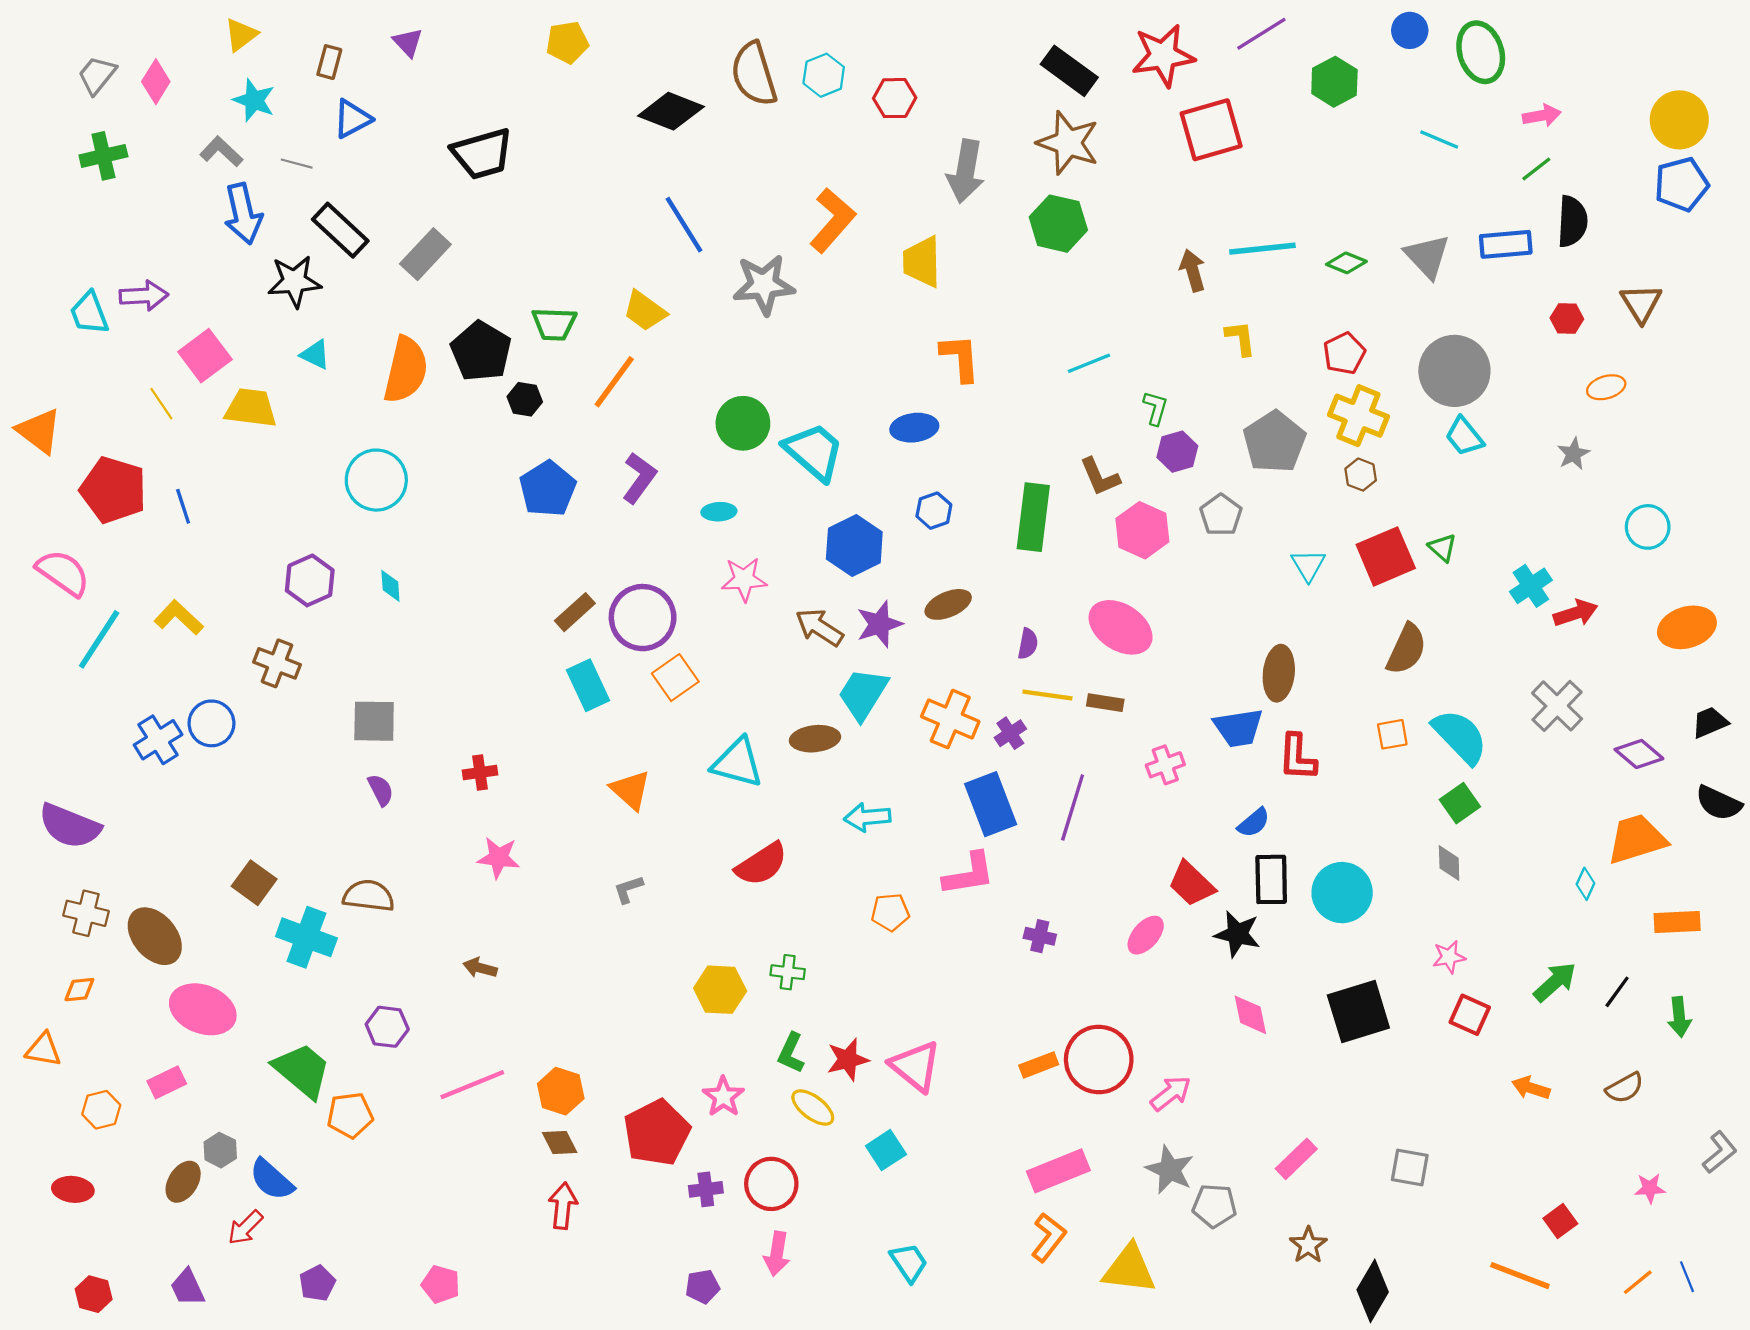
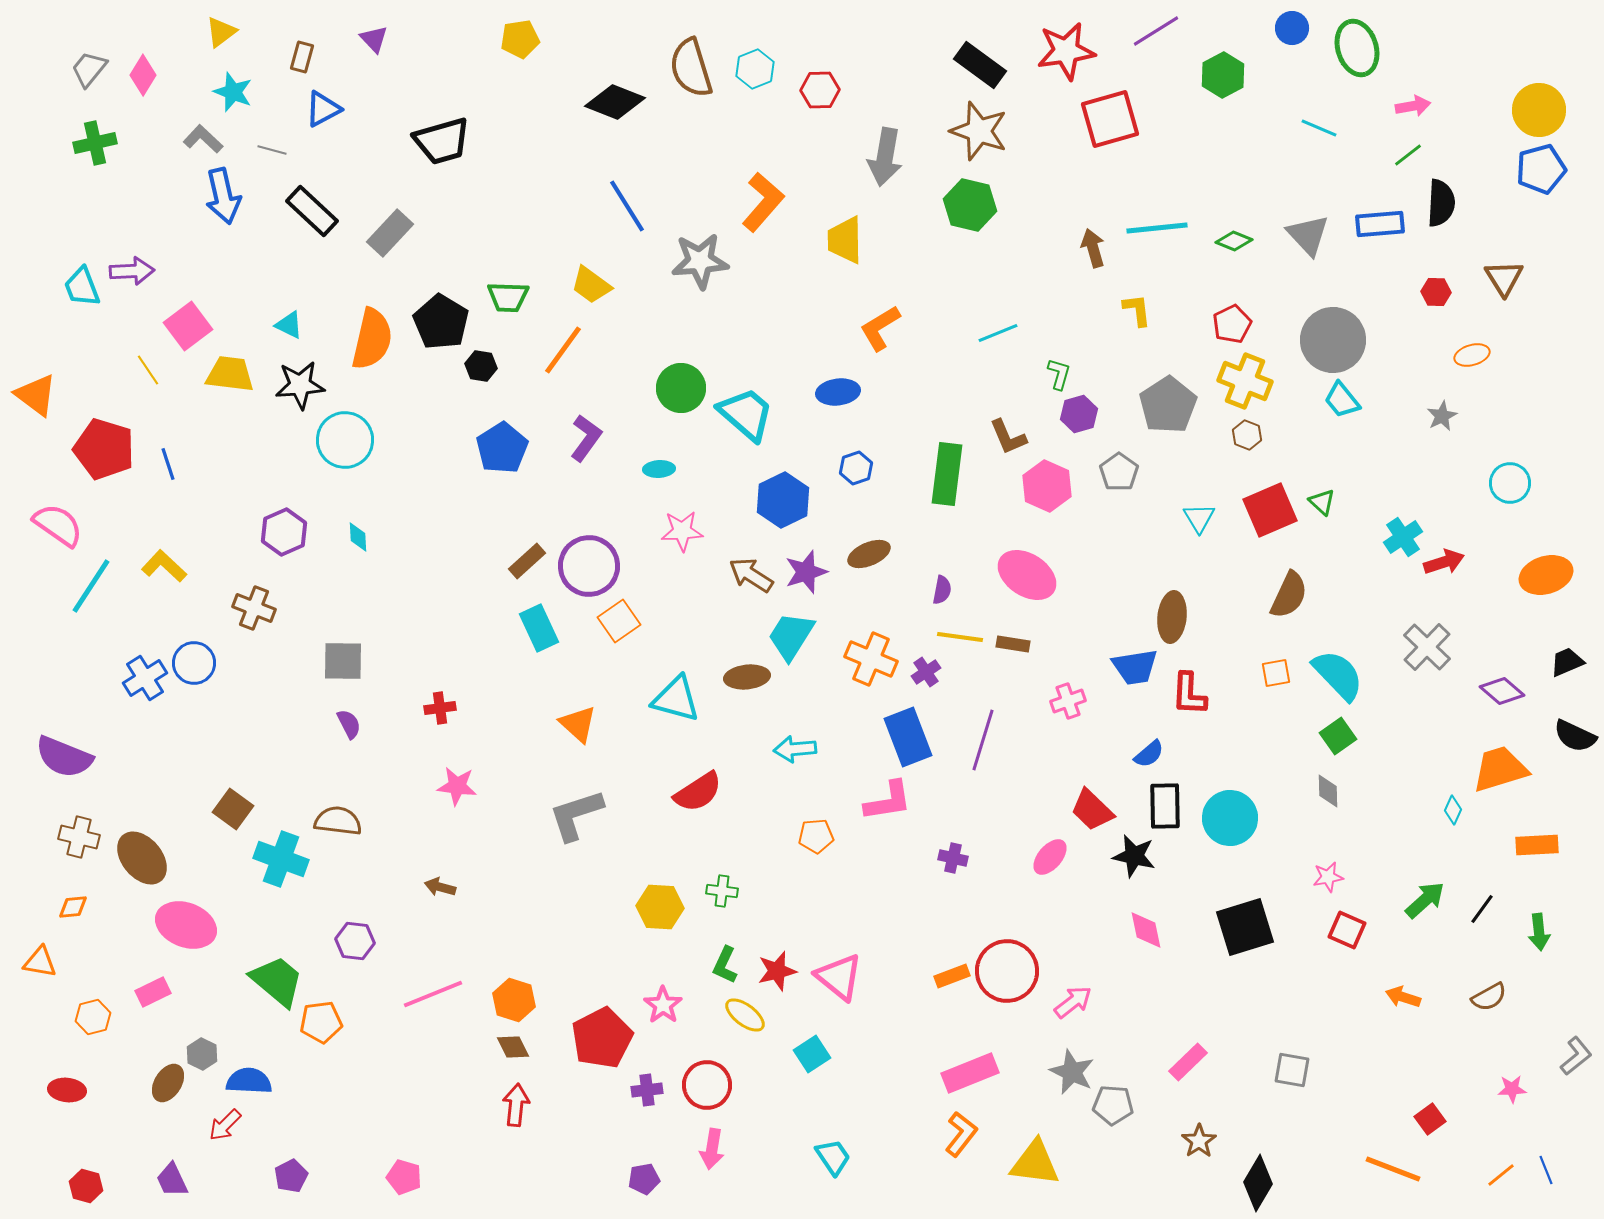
black star: (294, 281) -> (300, 385), moved
orange L-shape: (960, 358) -> (880, 328), turned -117
gray L-shape: (628, 889) -> (576, 815), size x2.0
blue semicircle: (272, 1180) -> (249, 1081), turned 141

